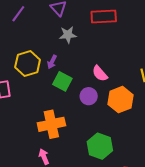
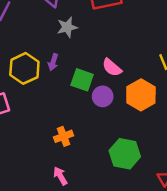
green square: (62, 81) -> (82, 80), moved
orange cross: (51, 124) -> (63, 136), size x0.6

